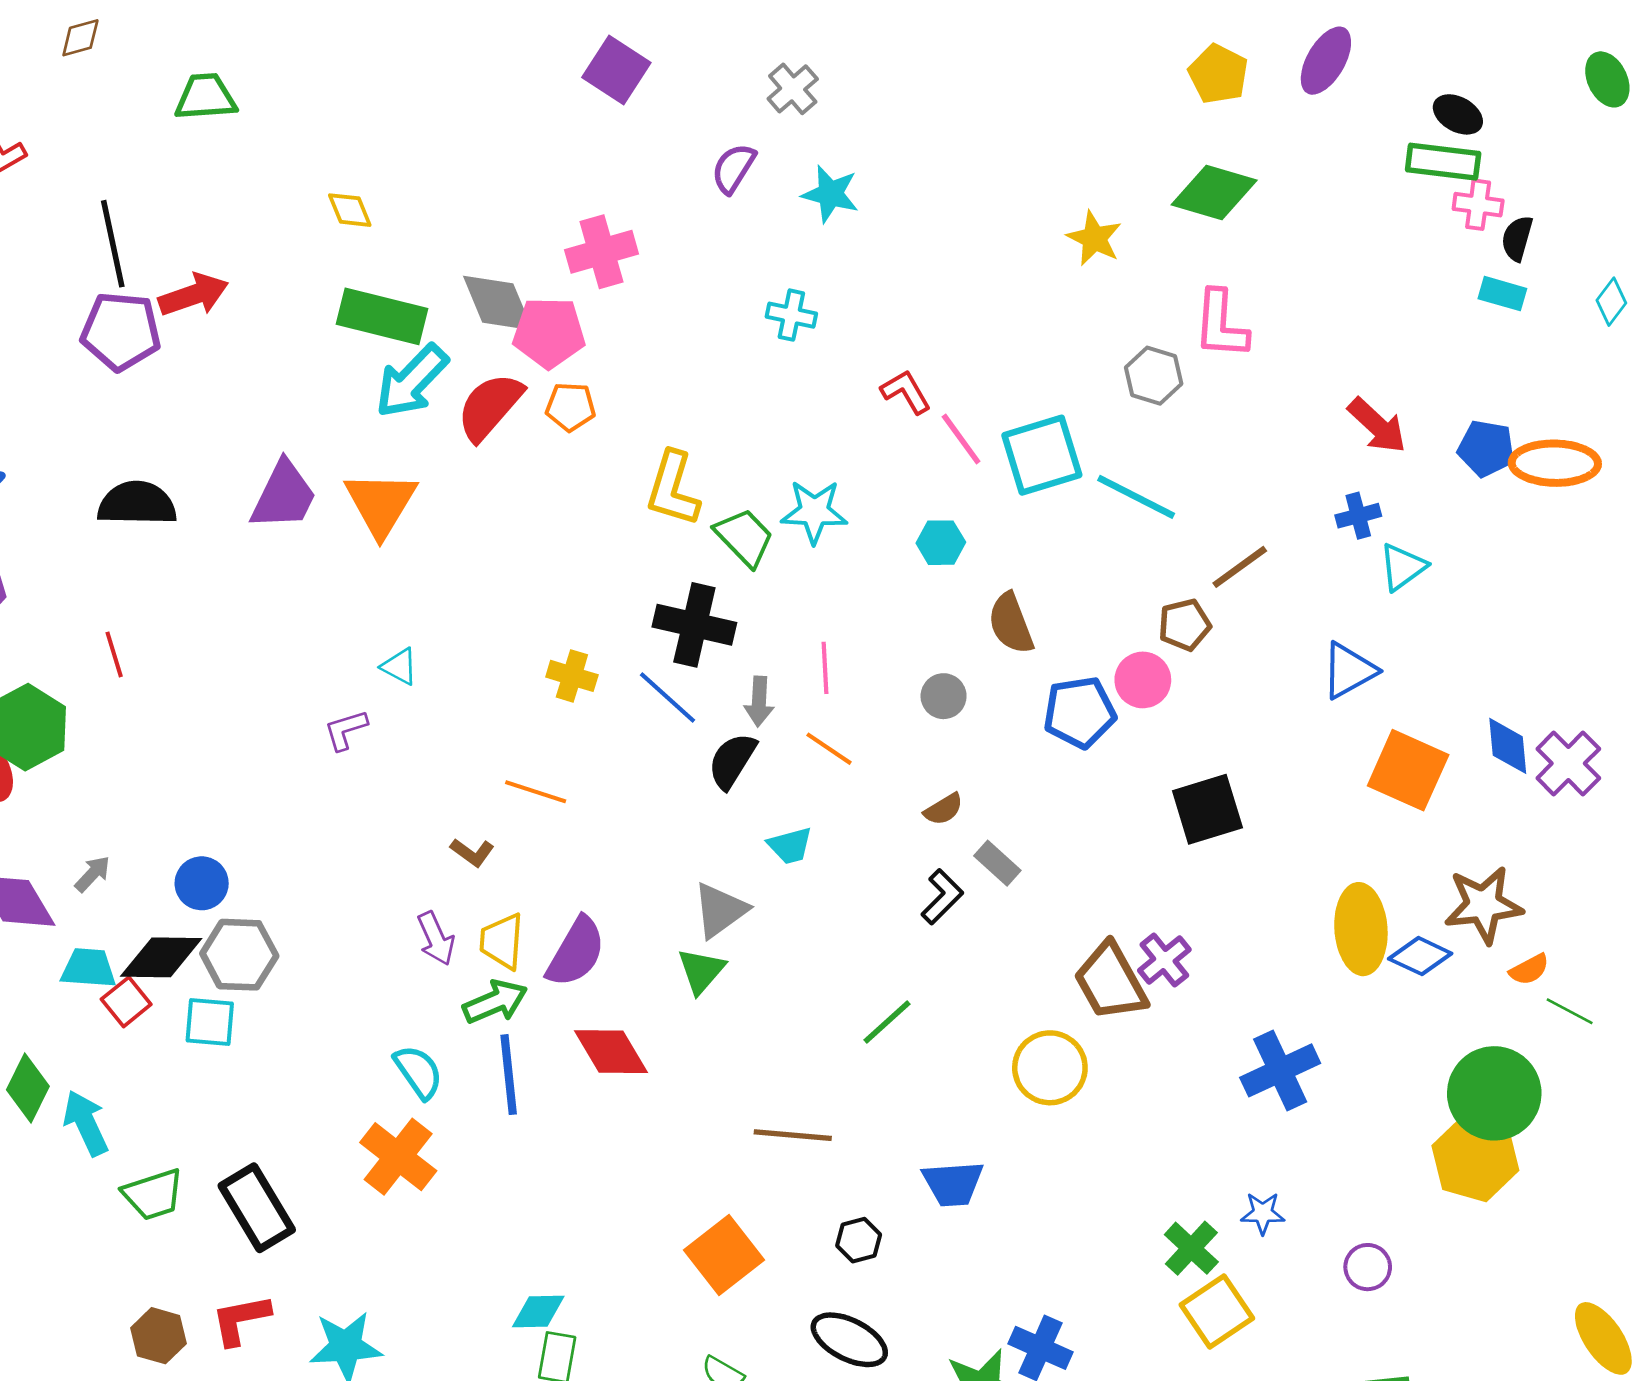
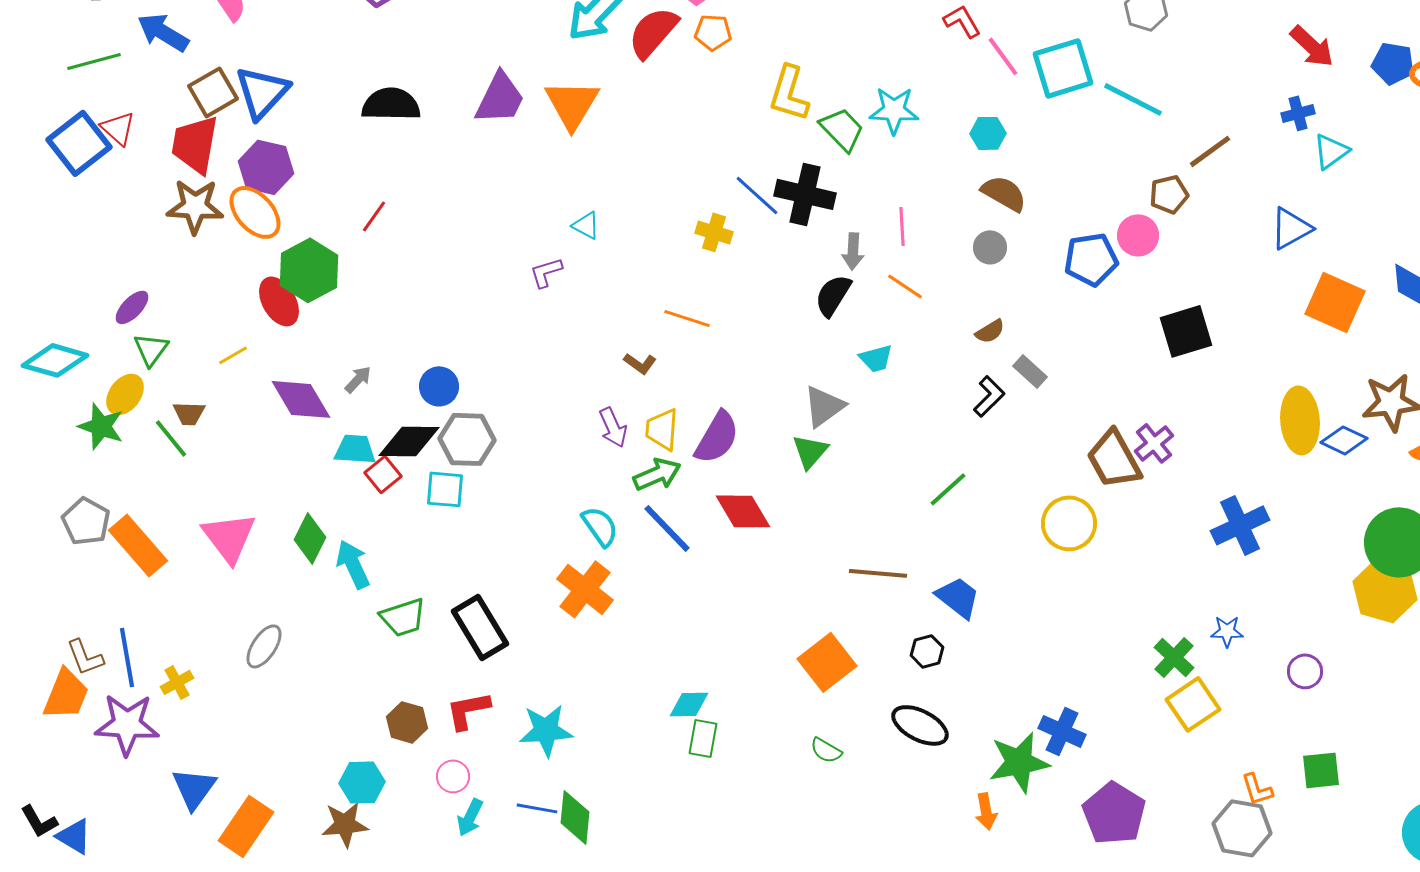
brown semicircle: (1011, 623) -> (1004, 193), moved, turned 141
red line: (114, 654) -> (374, 216), turned 52
blue line: (667, 697) -> (757, 195), moved
blue line: (509, 1075) -> (667, 528), turned -38
blue trapezoid: (953, 1184) -> (958, 597), moved, turned -138

